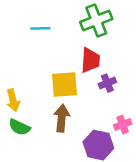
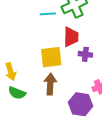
cyan line: (40, 28) -> (48, 14), moved
purple cross: (107, 83) -> (85, 54), turned 32

